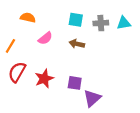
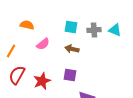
cyan triangle: (124, 23) -> (115, 30), turned 32
purple square: (75, 83) -> (70, 75), moved

